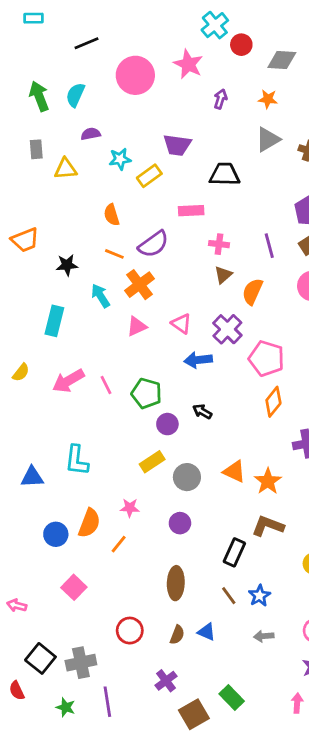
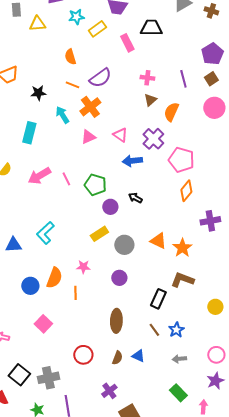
pink rectangle: (191, 211) -> (127, 43), moved, turned 66
cyan L-shape: (77, 460) -> (45, 233), turned 40
orange line: (119, 544) -> (75, 293), turned -40
green rectangle: (232, 697) -> (178, 393), moved

